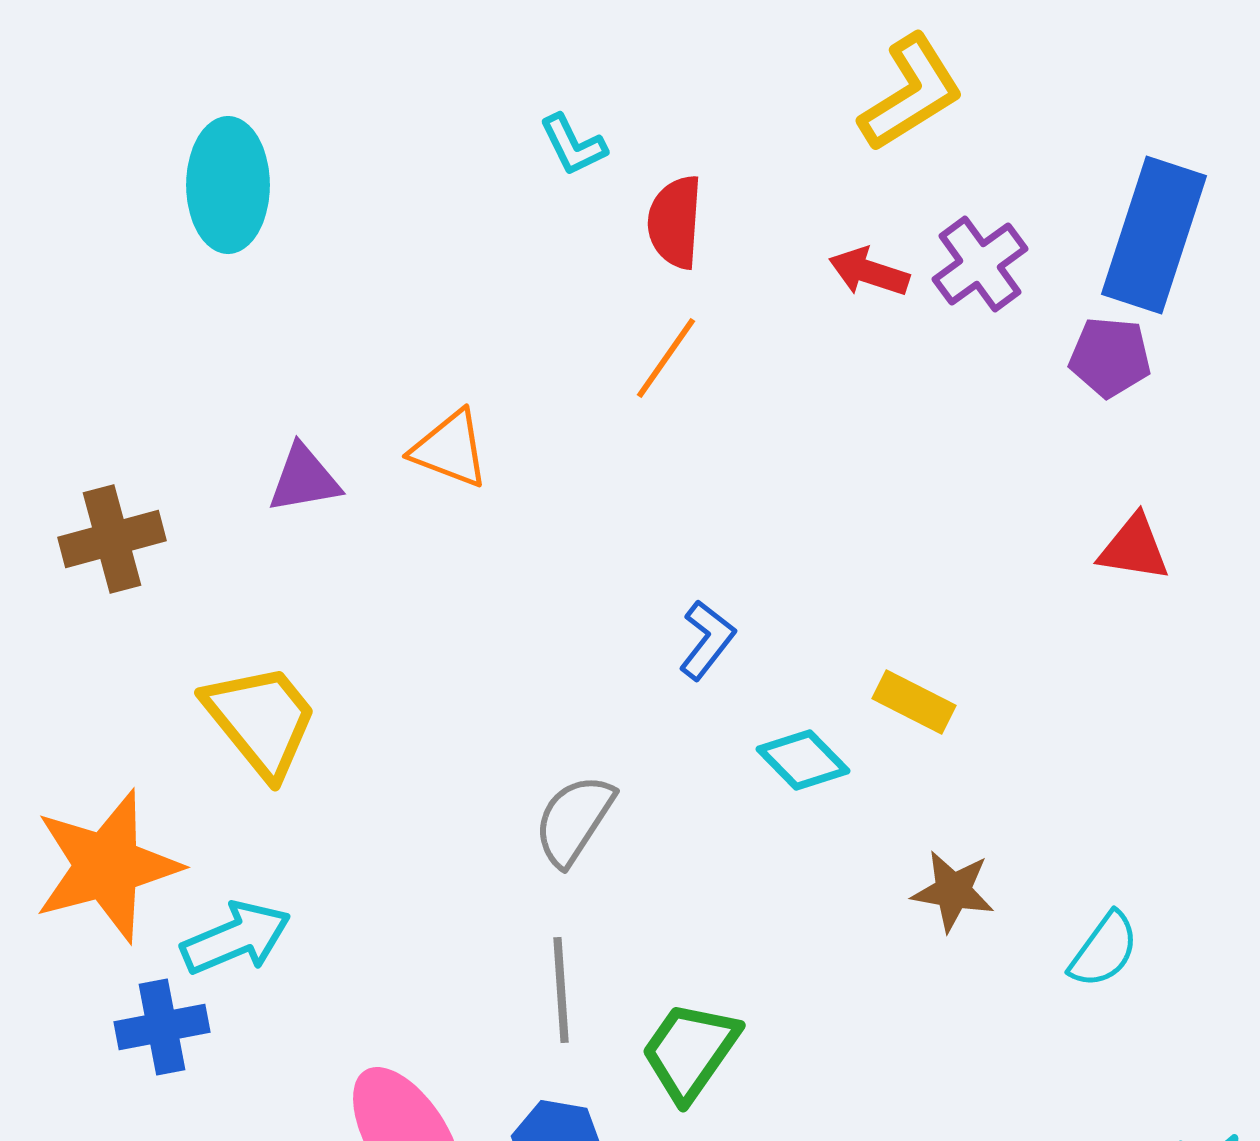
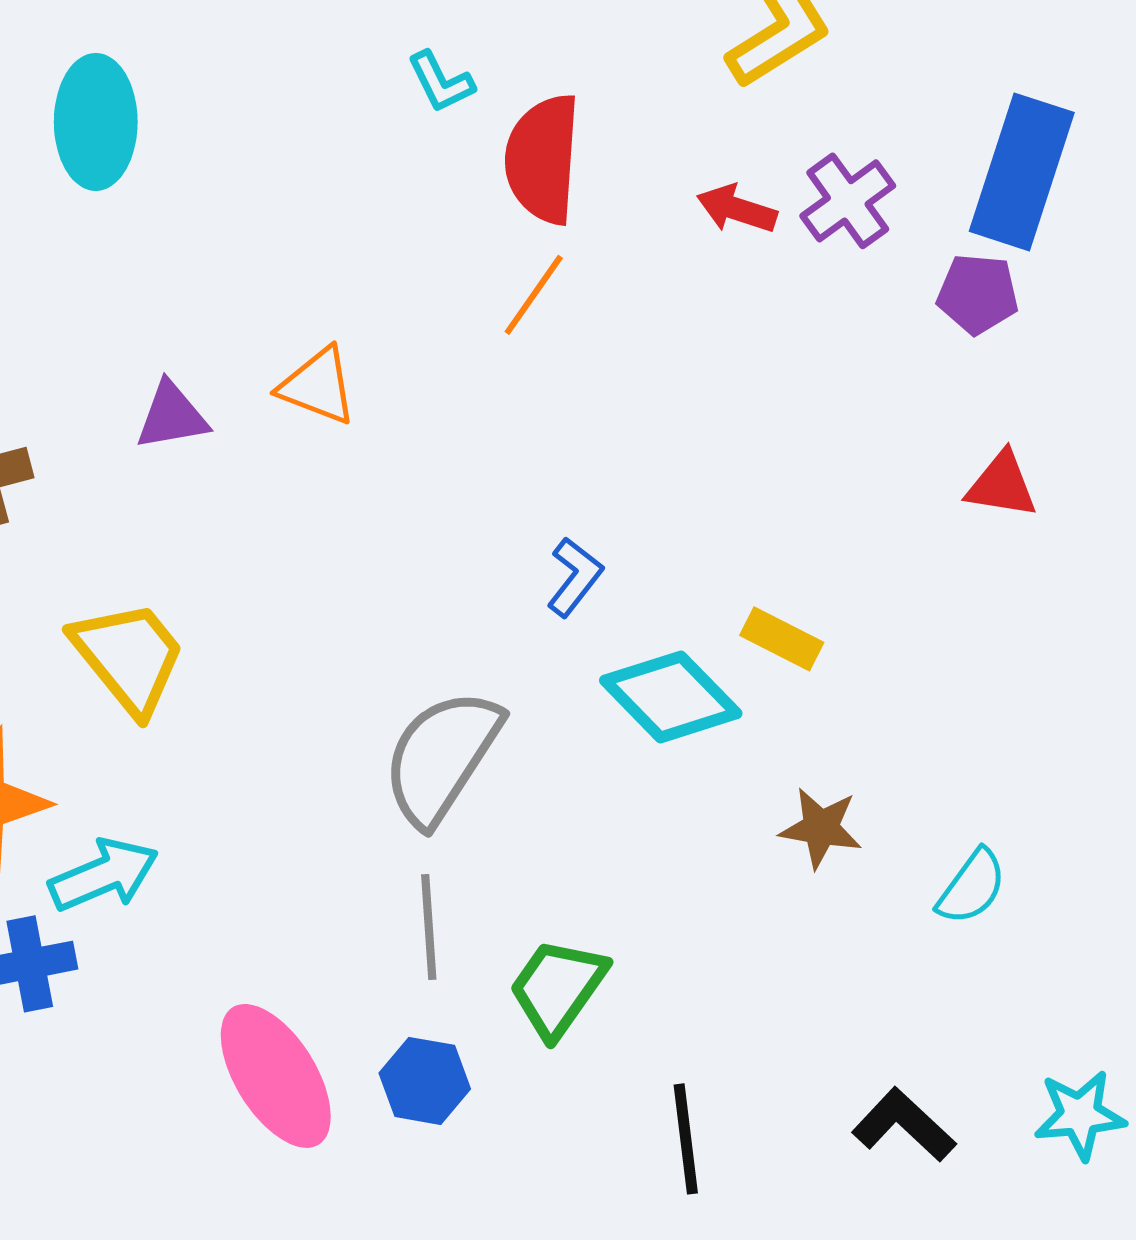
red semicircle: (675, 222) -> (543, 159), size x1.4
cyan diamond: (803, 760) -> (671, 697), size x1.5
gray semicircle: (574, 820) -> (442, 757), size x1.5

